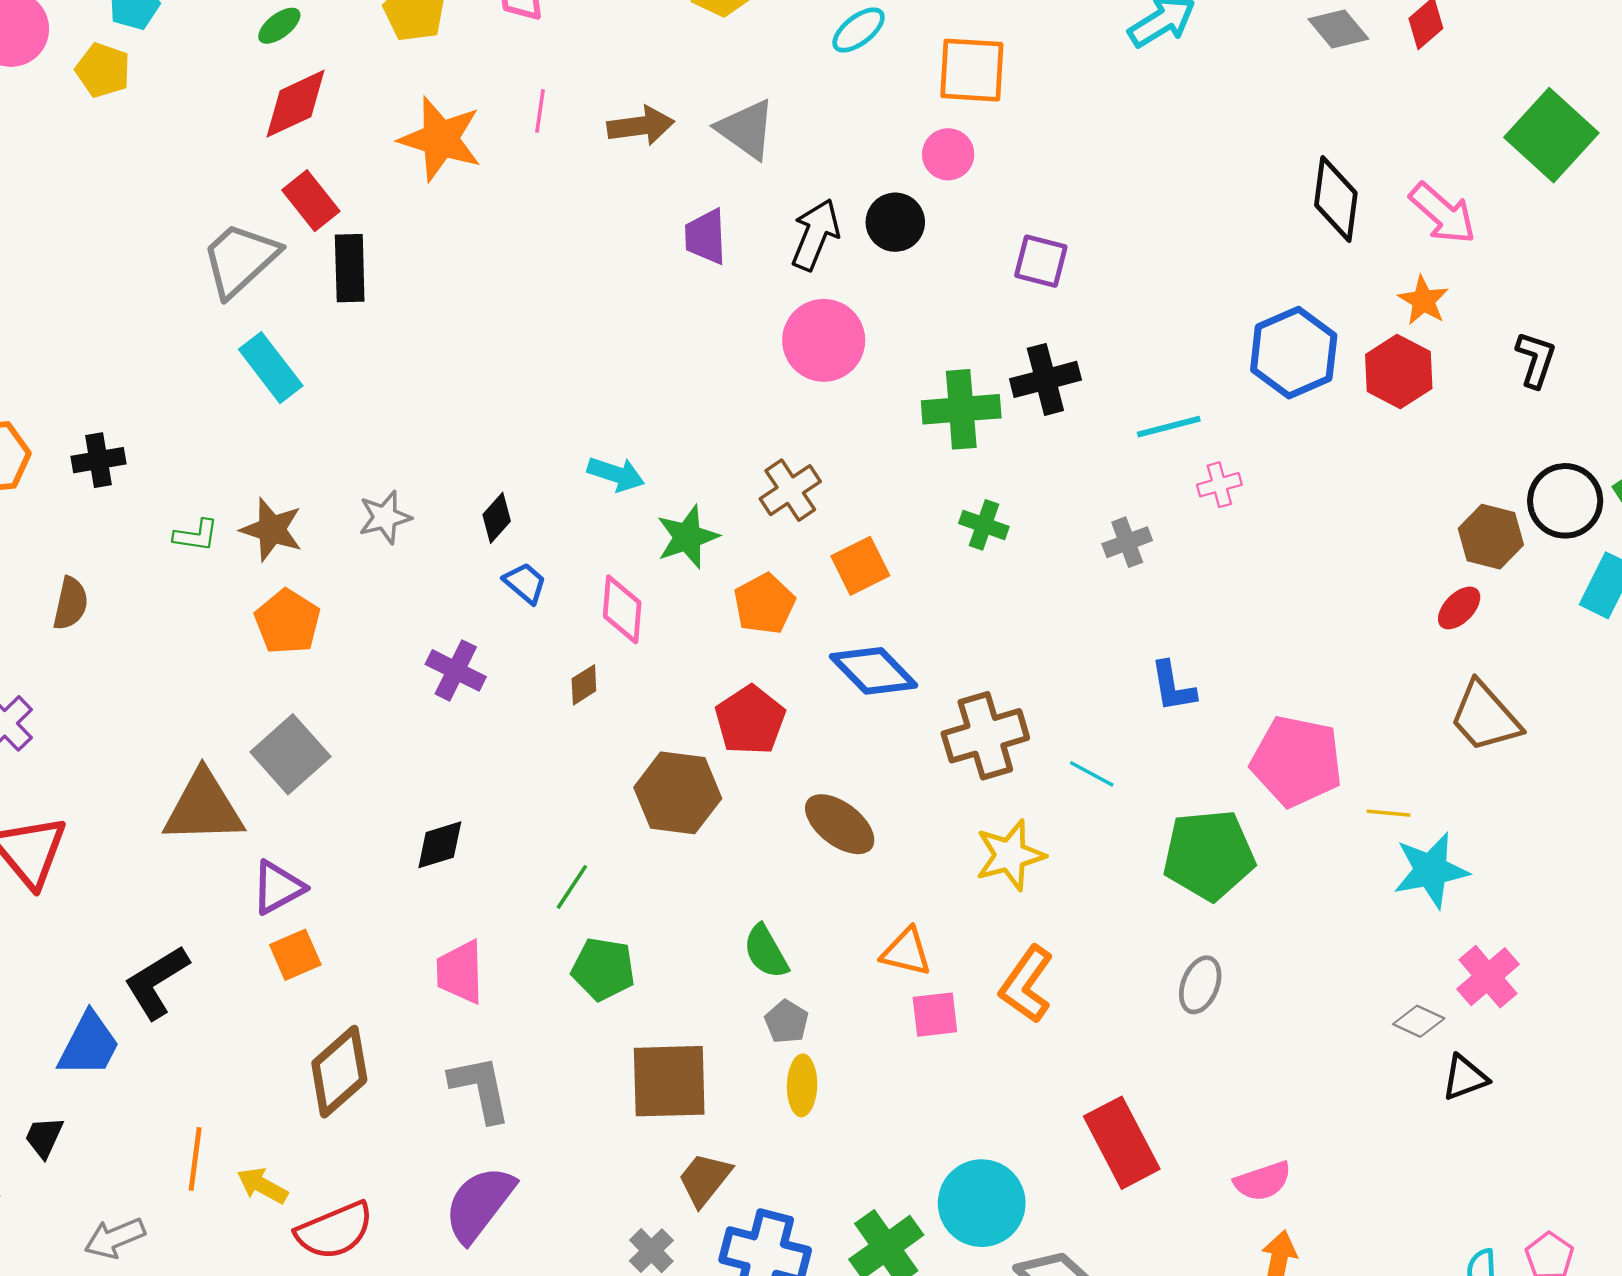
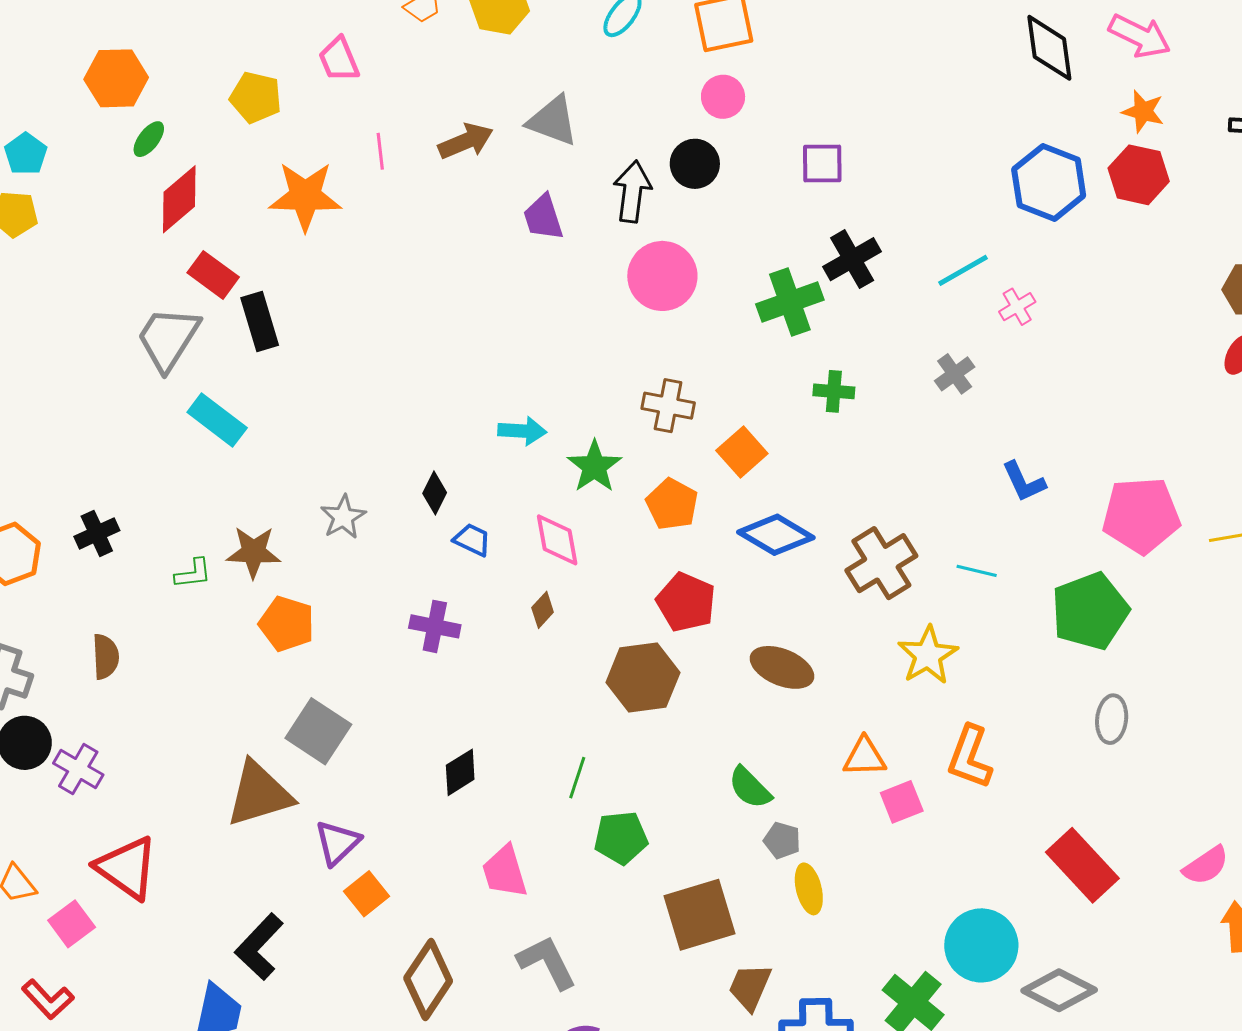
brown cross: (790, 490) -> (668, 406), turned -30

